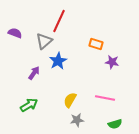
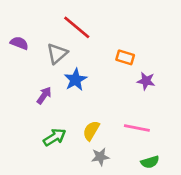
red line: (59, 21) -> (77, 27), turned -75
green arrow: (29, 105) -> (55, 137), moved

